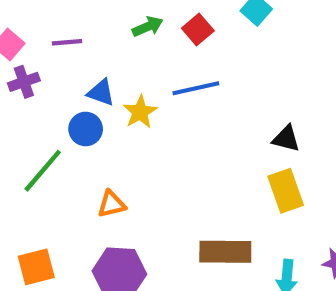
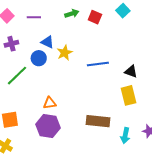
red square: (198, 29) -> (95, 17), turned -32
purple cross: (24, 82) -> (11, 44), moved
blue line: (196, 88) -> (98, 64), moved
orange triangle: (112, 204) -> (50, 103), moved

